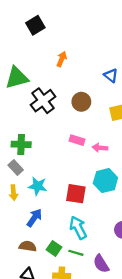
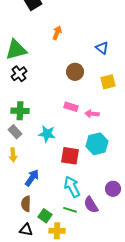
black cross: (43, 101) -> (19, 74), moved, size x0.7
cyan star: (38, 186) -> (47, 134), moved
brown semicircle: (28, 246) -> (26, 204), turned -98
green square: (54, 248) -> (45, 216), moved
purple semicircle: (101, 264) -> (91, 205), moved

